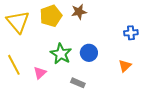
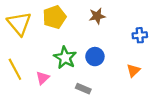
brown star: (79, 12) -> (97, 16), moved

